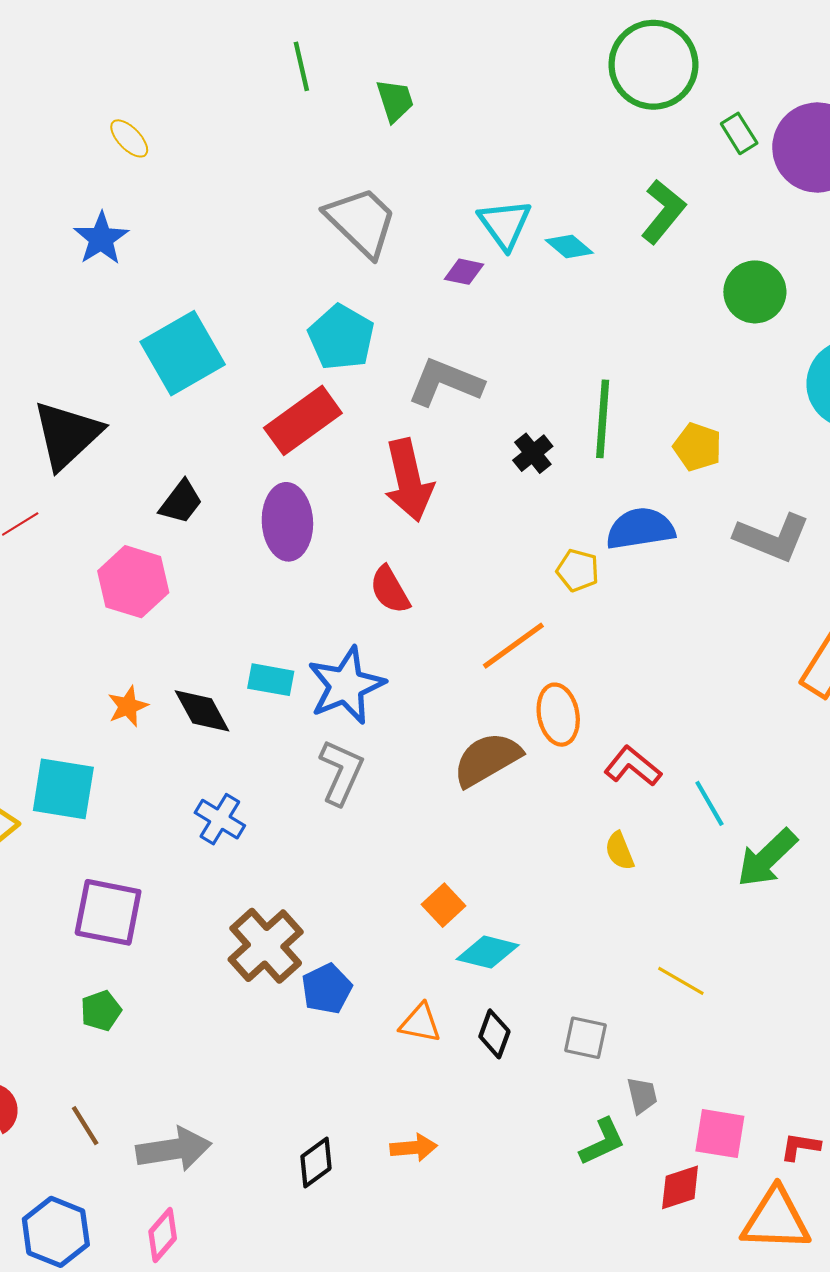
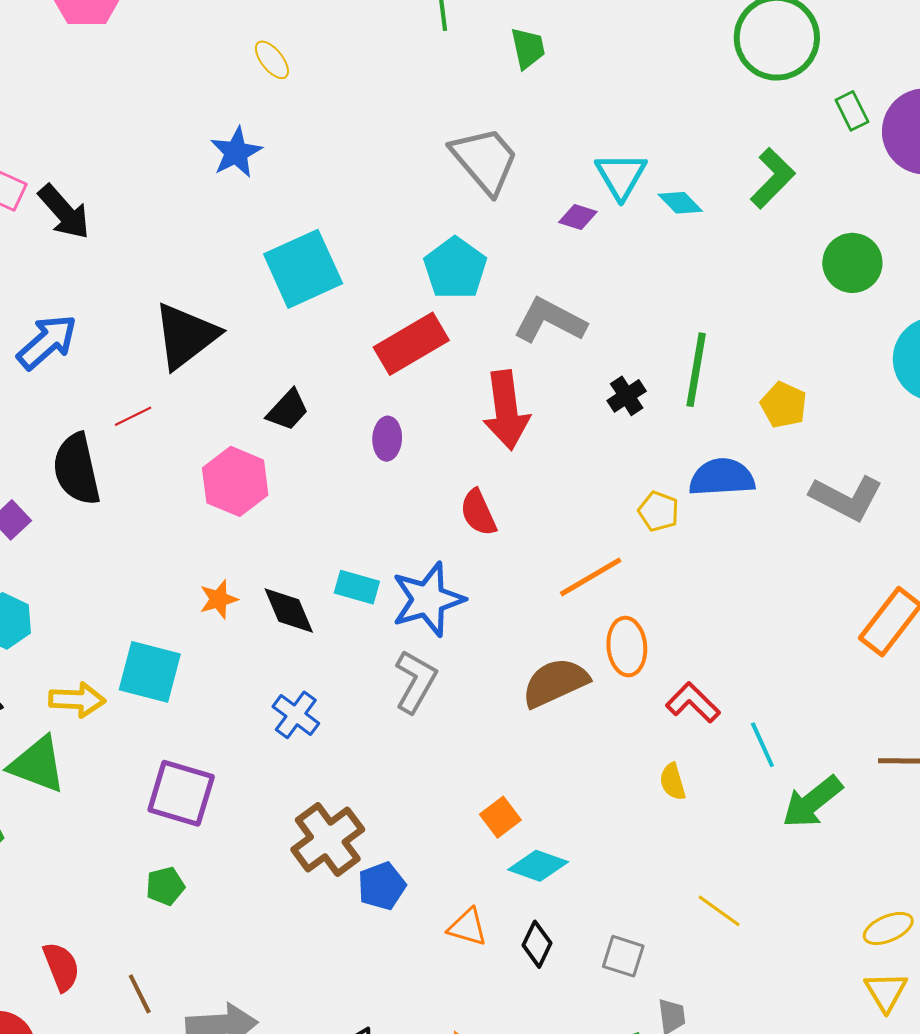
purple ellipse: (287, 522) -> (387, 439), size x0.6

